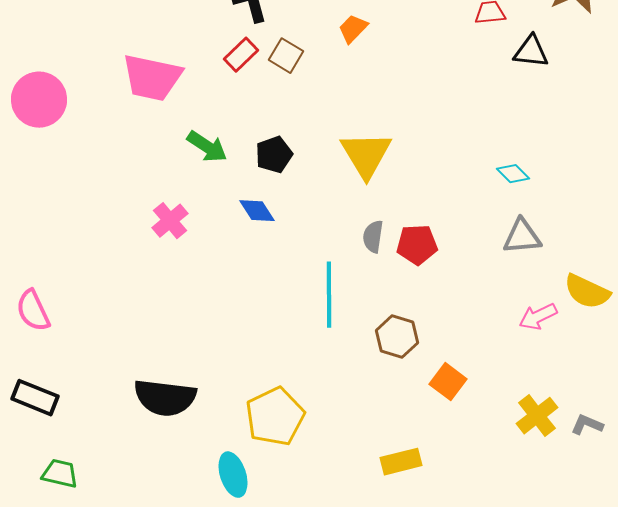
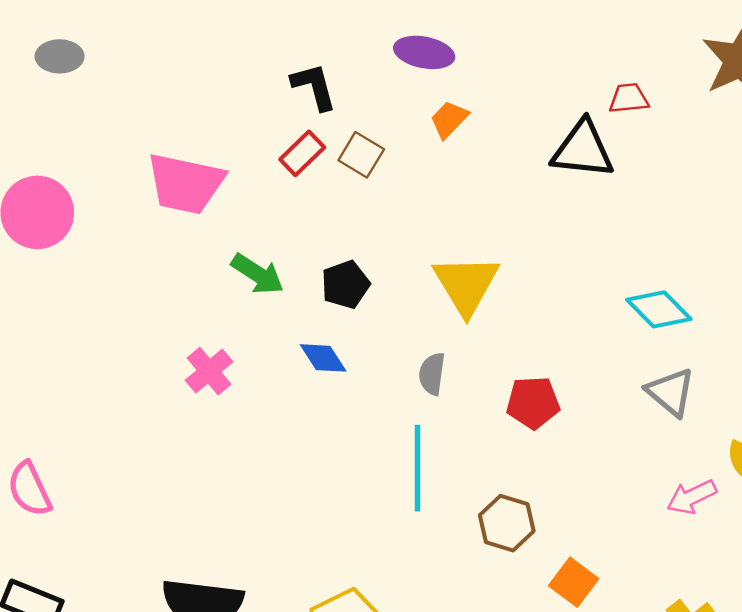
black triangle: (531, 52) -> (583, 149), moved, size x1.4
cyan diamond: (513, 174) -> (659, 309), size x1.5
gray semicircle: (373, 237) -> (432, 374), moved
gray triangle: (522, 237) -> (671, 392), turned 45

